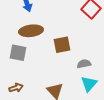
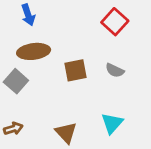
gray square: (18, 53) -> (16, 81), turned 30
gray semicircle: (84, 64) -> (115, 70), moved, turned -144

